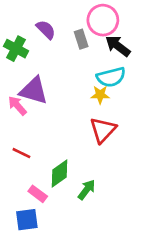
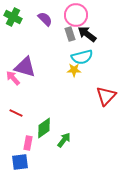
purple semicircle: (46, 30) -> (45, 19), moved
gray rectangle: (81, 39) -> (70, 34), moved
green cross: (16, 49) -> (13, 17), moved
red triangle: (103, 130) -> (106, 96), moved
pink rectangle: (38, 194) -> (28, 143), turned 64

